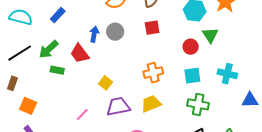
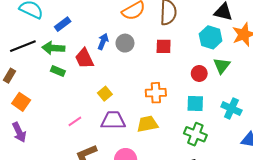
blue rectangle: (58, 15) -> (63, 24), moved
green arrow: (49, 49) -> (53, 48), turned 35

